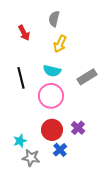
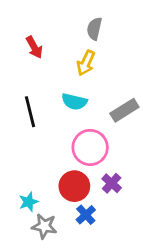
gray semicircle: (54, 19) -> (94, 29), moved
pink circle: (51, 96) -> (90, 147), moved

